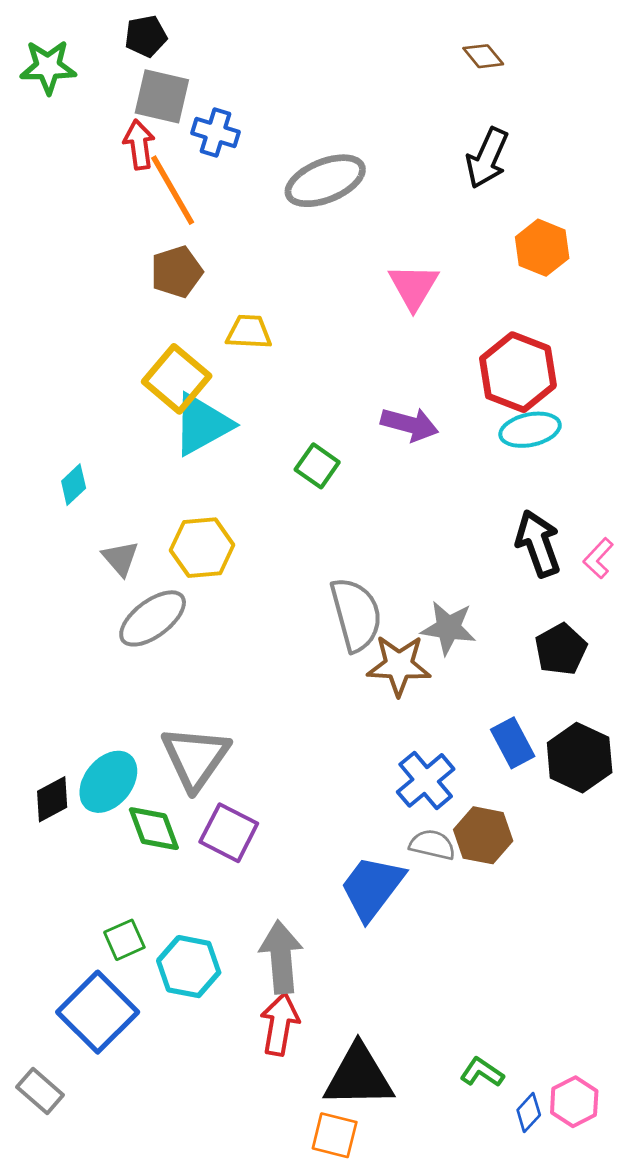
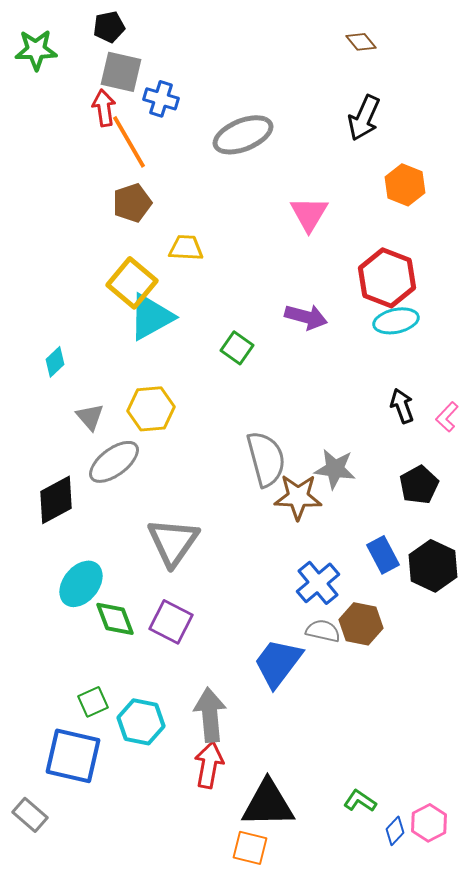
black arrow: (538, 544) -> (402, 406), size x0.7
gray triangle: (195, 758) -> (173, 542), moved
black diamond: (52, 799) -> (56, 500), moved, size x1.4
blue square: (98, 1012) -> (73, 756), turned -32

